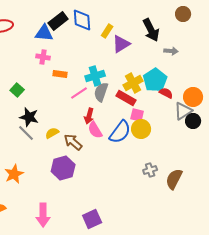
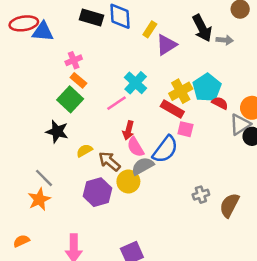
black rectangle: (58, 21) -> (92, 17), turned 54
blue triangle: (44, 33) -> (43, 32), moved
gray arrow: (171, 51) -> (225, 40), moved
pink cross: (43, 57) -> (74, 60), turned -32
orange rectangle: (60, 74) -> (78, 80), moved, turned 32
cyan cross: (95, 76) -> (136, 83), turned -30
green square: (17, 90) -> (70, 99), moved, size x1.5
gray semicircle: (101, 92) -> (143, 166), moved, turned 42
yellow circle: (141, 129) -> (128, 181), moved
gray line: (26, 133) -> (44, 178), moved

